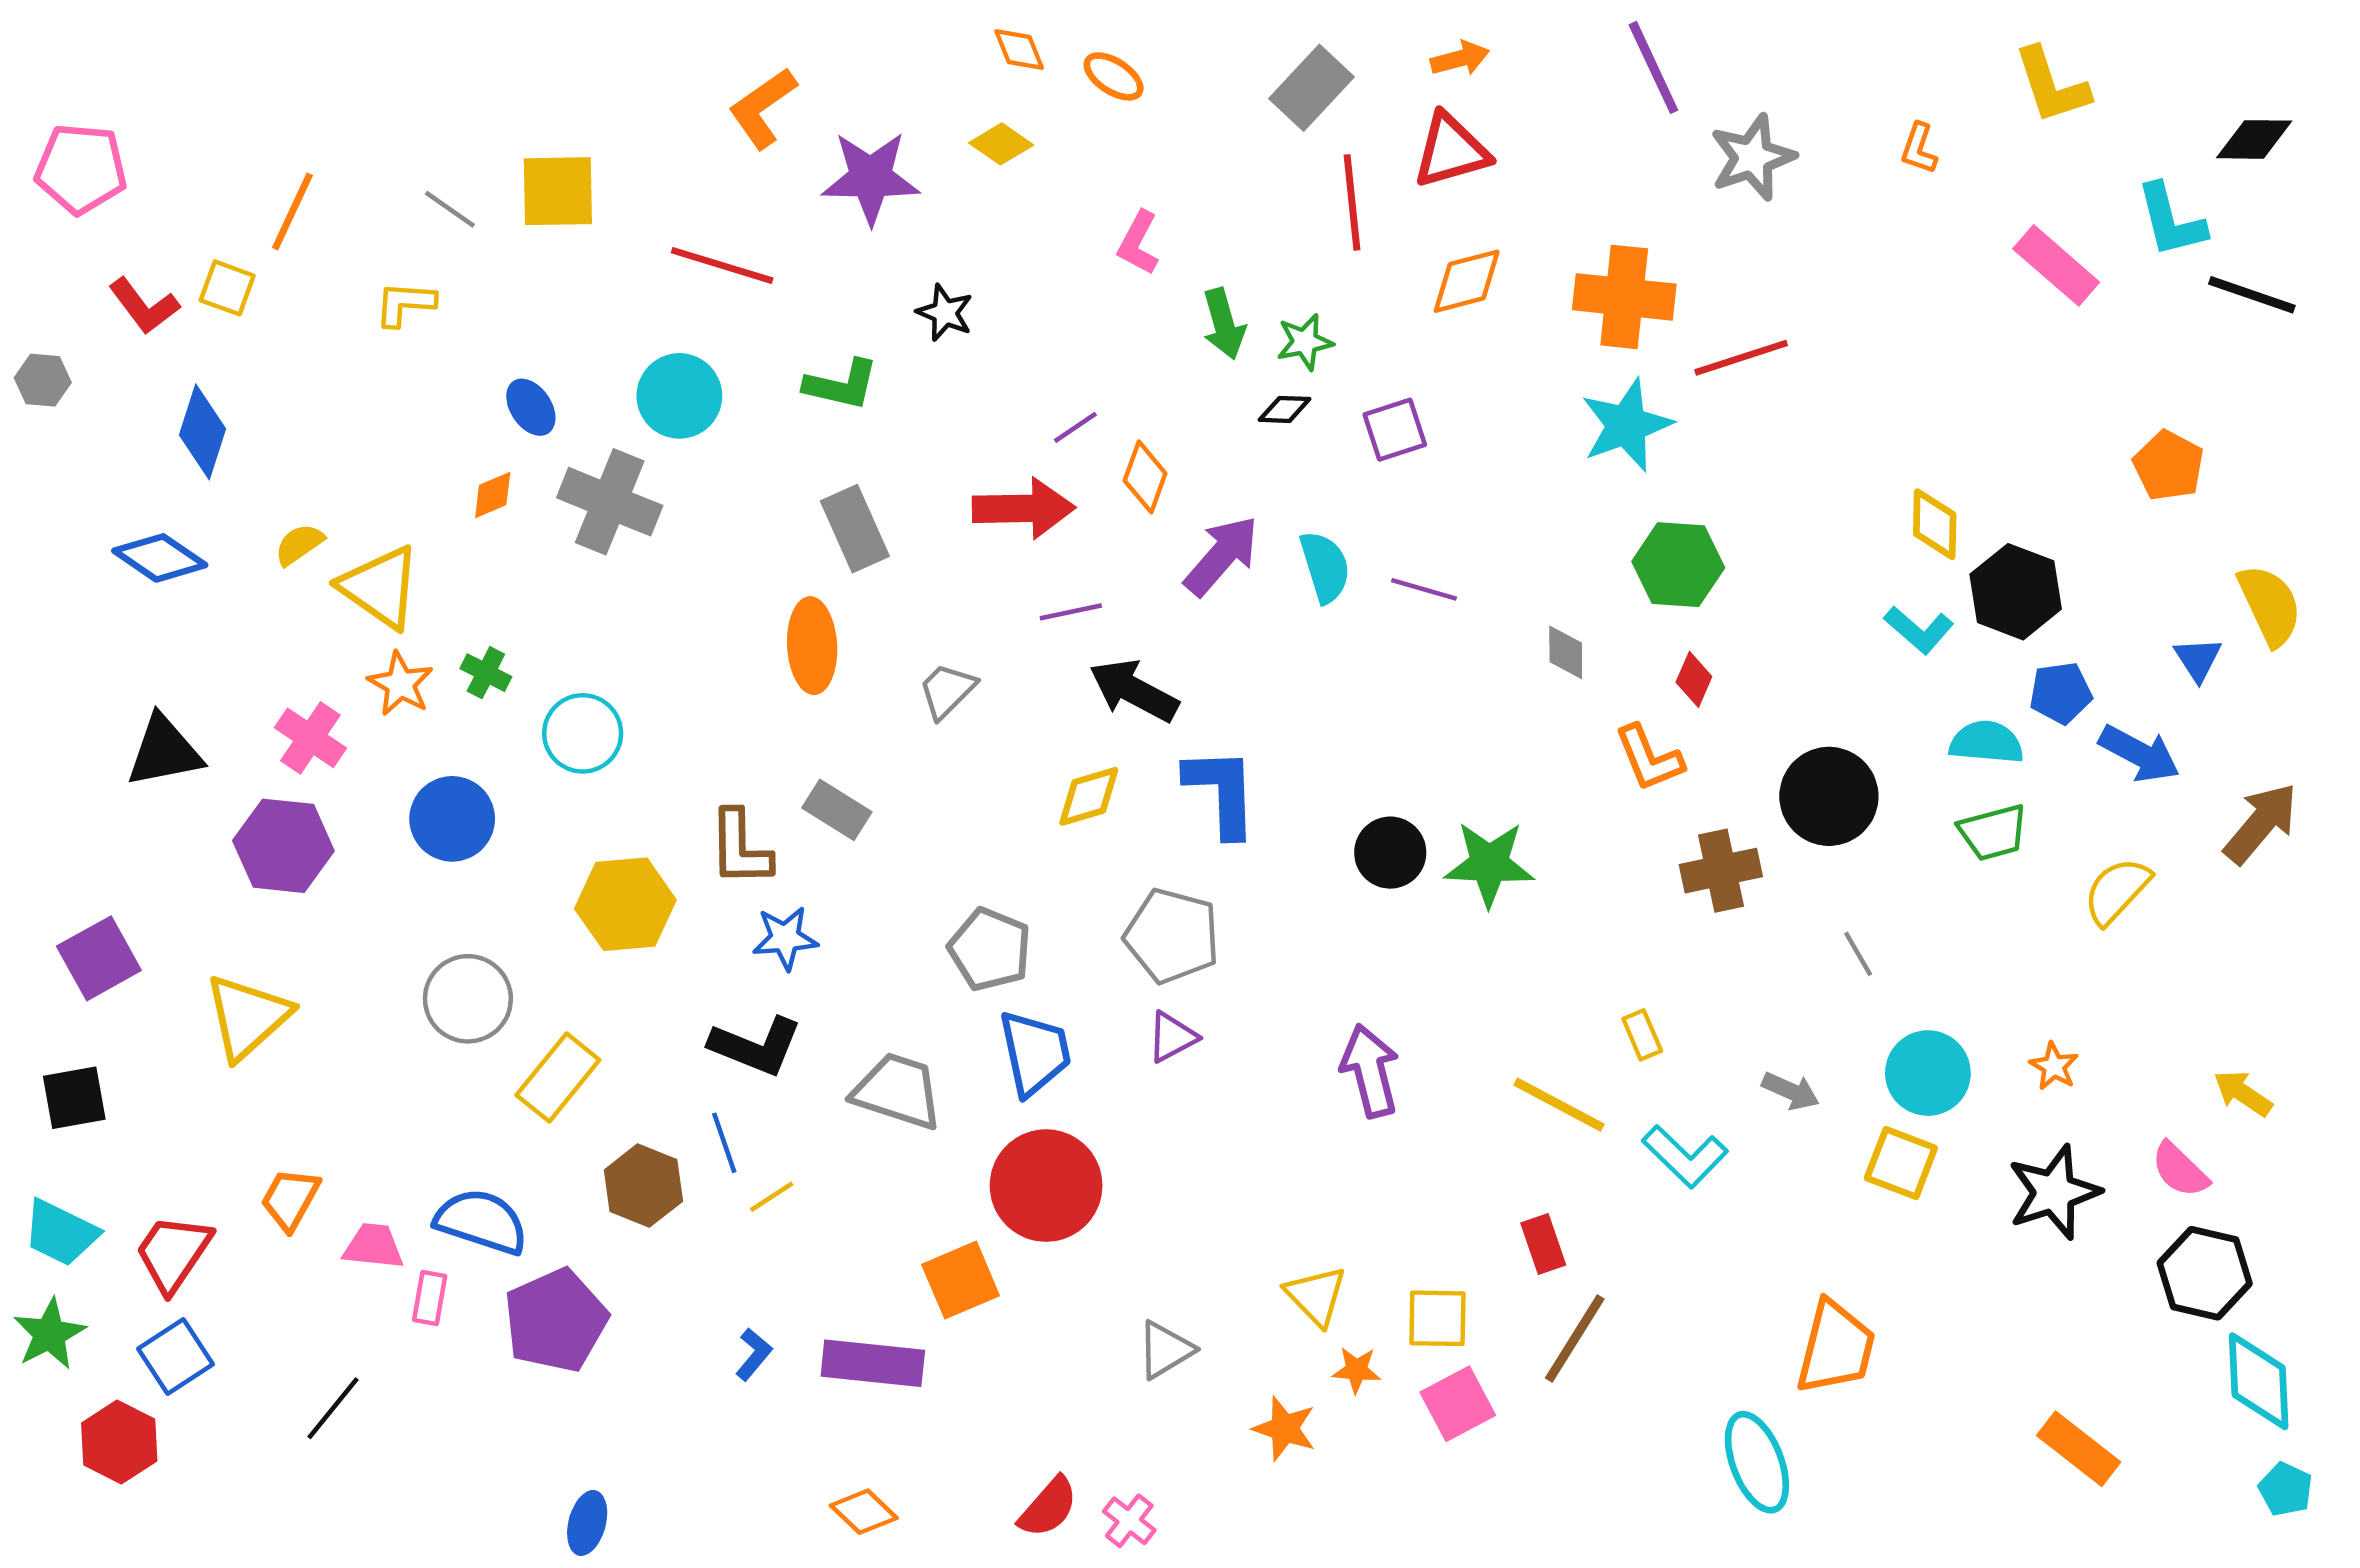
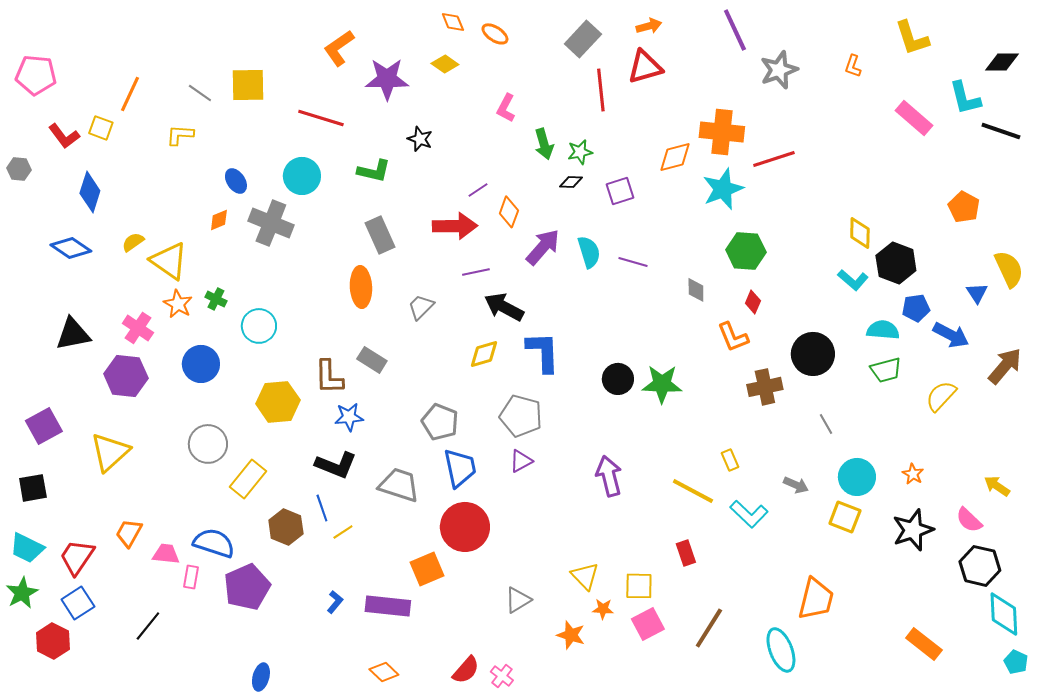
orange diamond: (1467, 281) -> (675, 157), moved
brown line: (1575, 1339) -> (709, 628), moved

